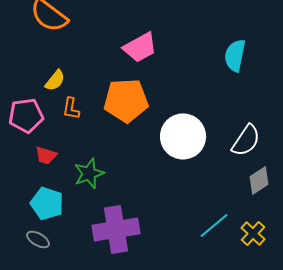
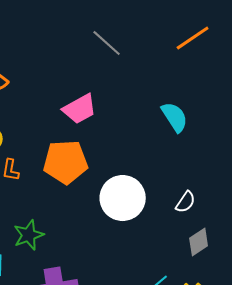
cyan semicircle: (235, 55) -> (175, 117), turned 136
white semicircle: (246, 140) -> (186, 202), size x0.7

